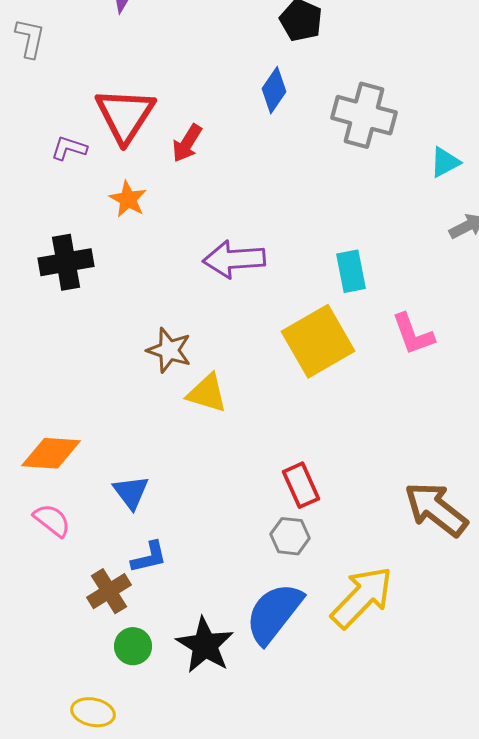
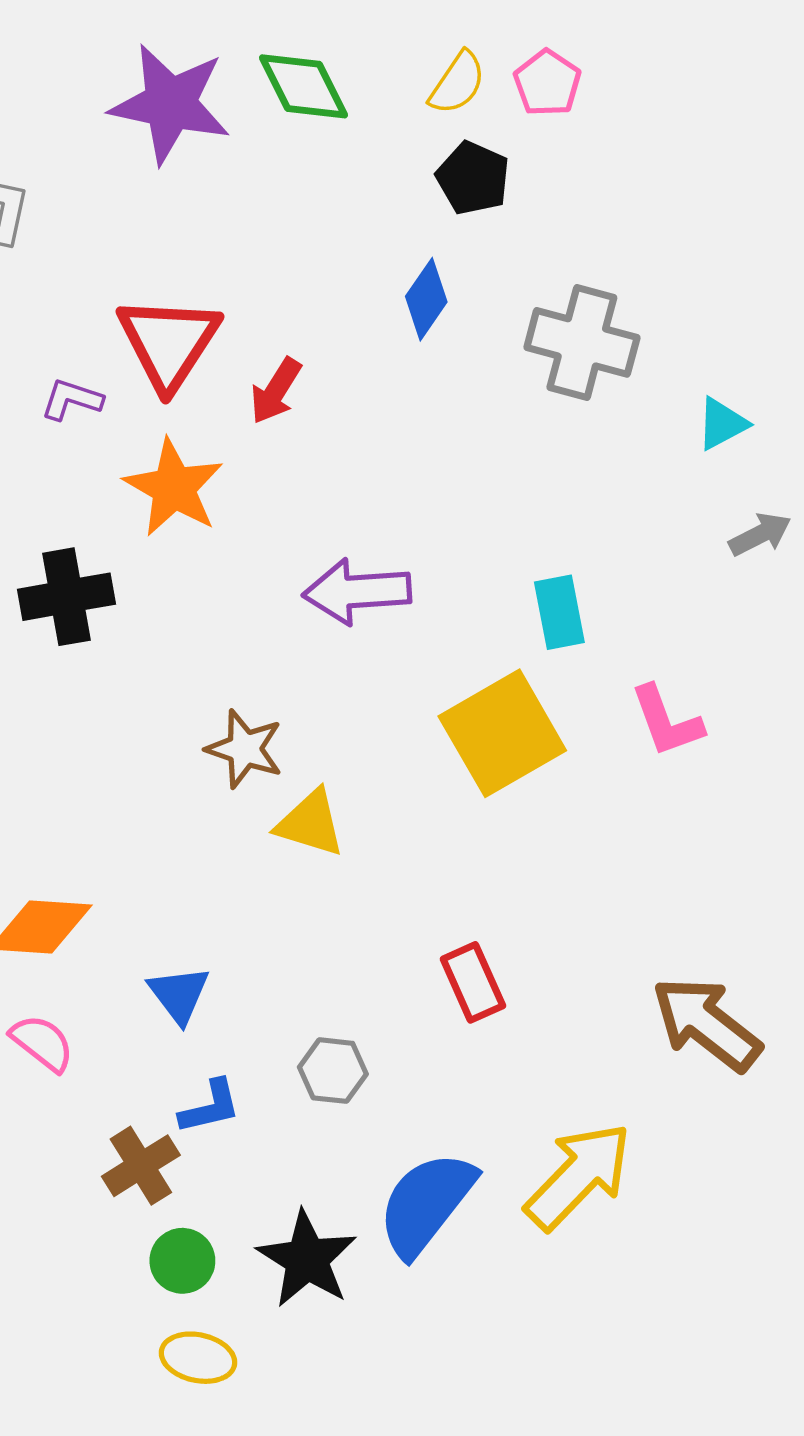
orange star: (128, 199) -> (174, 488), size x1.5
gray hexagon: (290, 536) -> (333, 1071), moved
yellow ellipse: (93, 712) -> (198, 1358), moved

